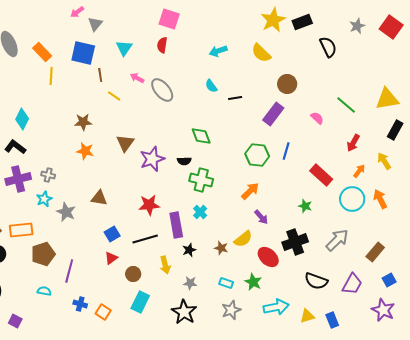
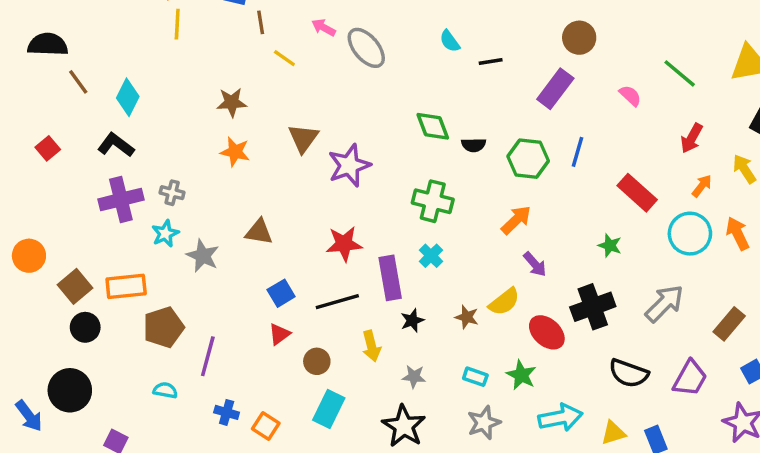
black semicircle: (184, 161) -> (474, 145), moved

